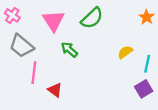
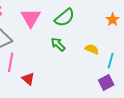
green arrow: (69, 50) -> (58, 44), moved
yellow semicircle: (125, 52) -> (92, 49), turned 56

